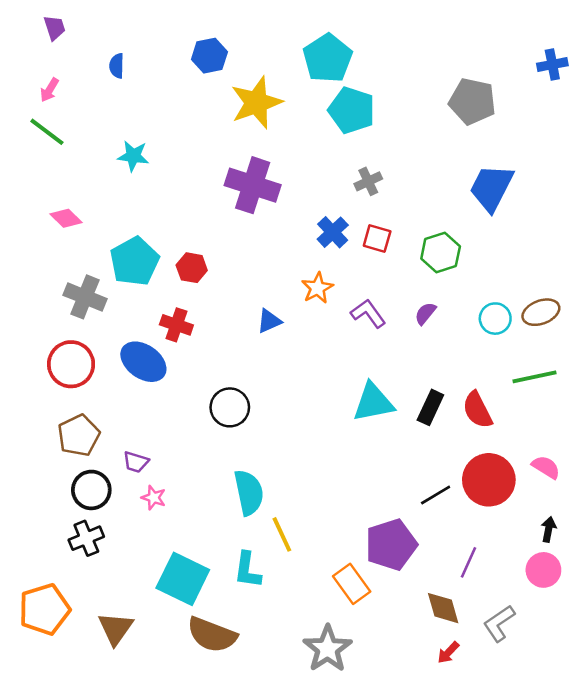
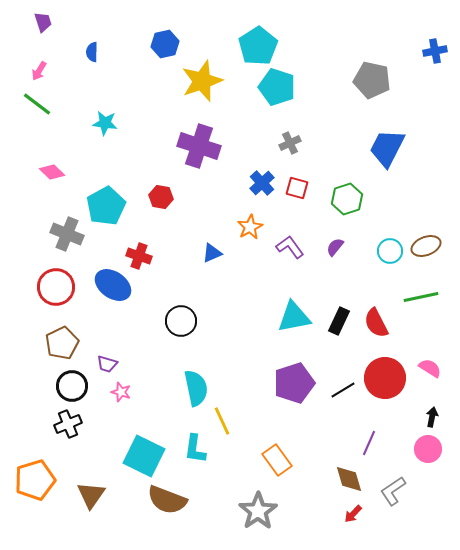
red hexagon: (192, 268) -> (161, 197), moved
purple pentagon: (391, 545) -> (294, 383), moved

